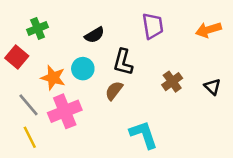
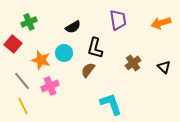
pink cross: (65, 111) -> (50, 86), size x0.7

